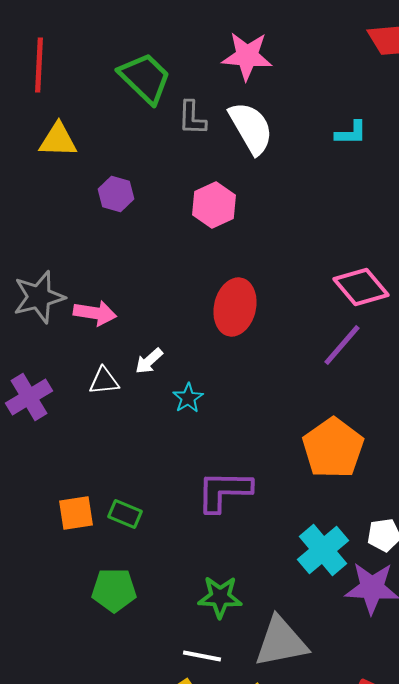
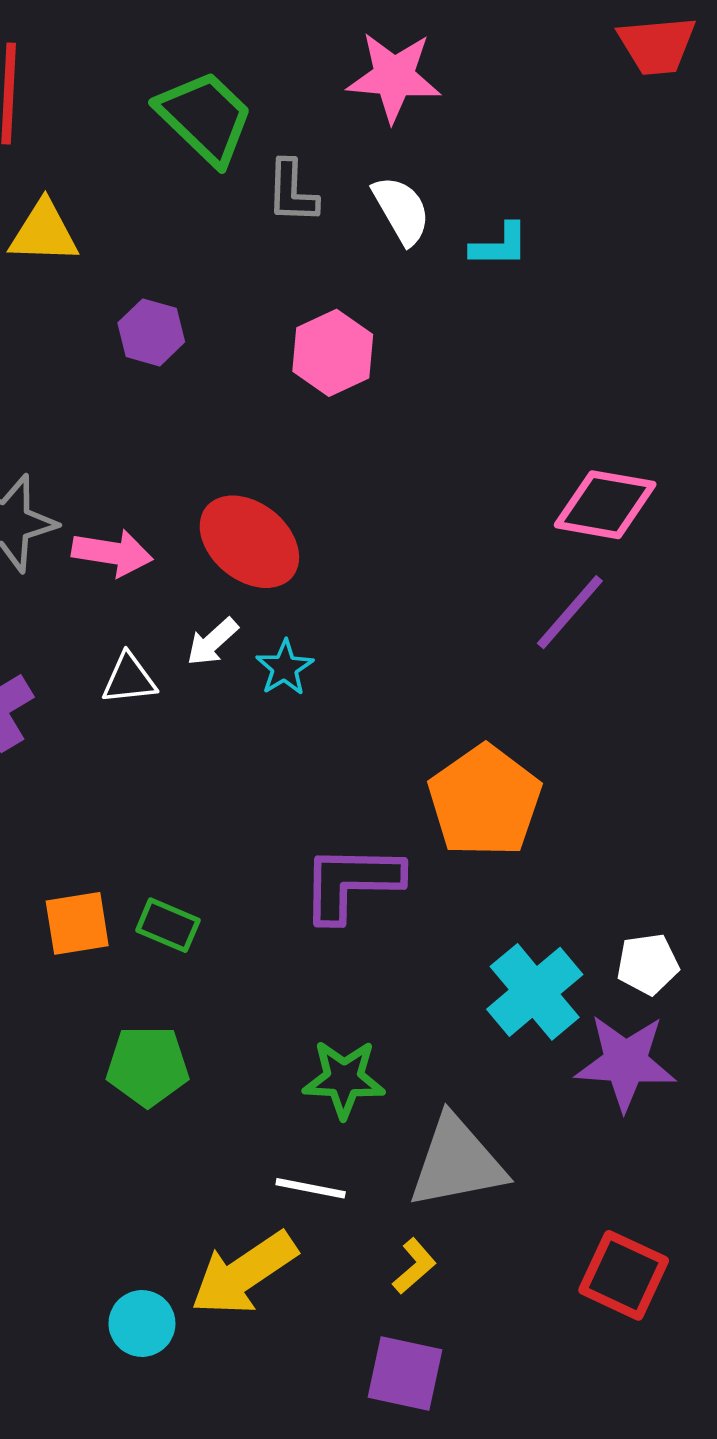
white semicircle: (251, 128) -> (401, 210), size x0.7
cyan L-shape: (351, 133) -> (500, 245), moved
pink diamond: (361, 287) -> (605, 505), turned -40
red ellipse: (235, 307) -> (249, 542), moved, turned -64
cyan star: (188, 398) -> (285, 668), moved
orange pentagon: (333, 448) -> (485, 801), moved

